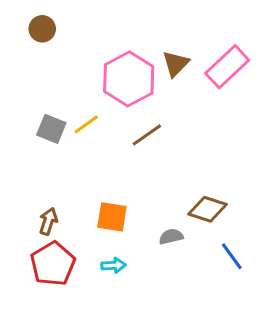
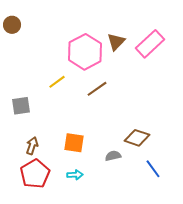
brown circle: (42, 29) -> (12, 25), moved
gray square: (51, 129) -> (21, 106), moved, turned -30

